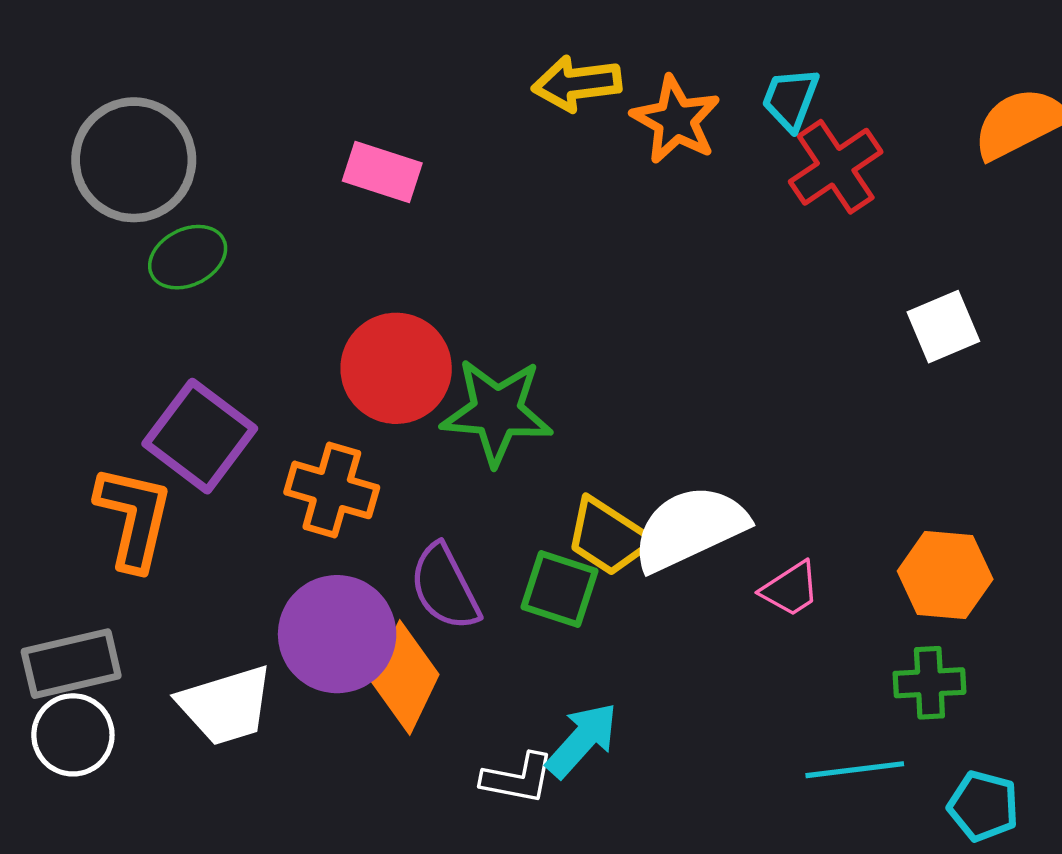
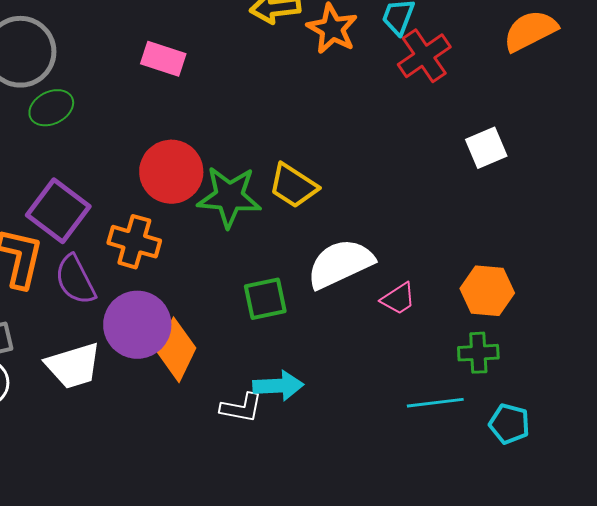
yellow trapezoid: (608, 537) -> (293, 186), moved
purple semicircle: (445, 587) -> (75, 280), moved
green square: (559, 589) -> (265, 299), turned -30
cyan arrow: (582, 740) -> (278, 386), turned 45

